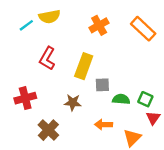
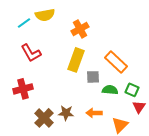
orange cross: (99, 25) -> (80, 29), moved
orange rectangle: (143, 29) -> (116, 62), moved
red L-shape: (47, 58) -> (31, 53), moved, turned -60
brown star: (73, 102) -> (66, 113), moved

